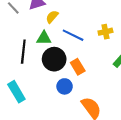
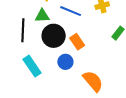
cyan rectangle: (16, 92) -> (32, 66), moved

